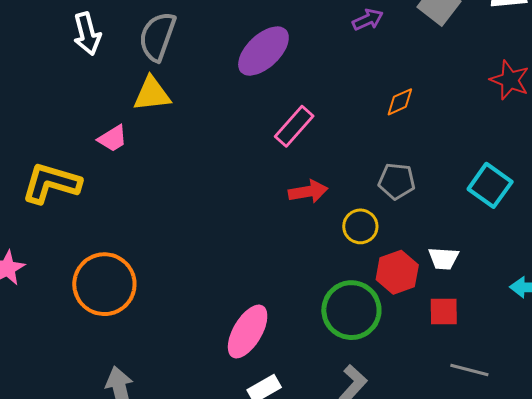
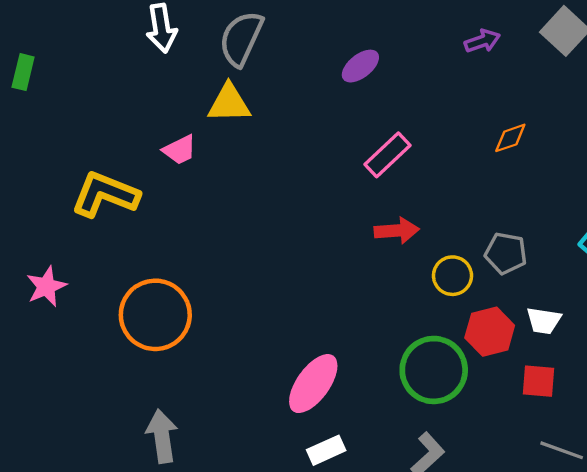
purple ellipse: (263, 51) -> (360, 66), size x0.6
gray pentagon: (397, 181) -> (506, 253), moved

